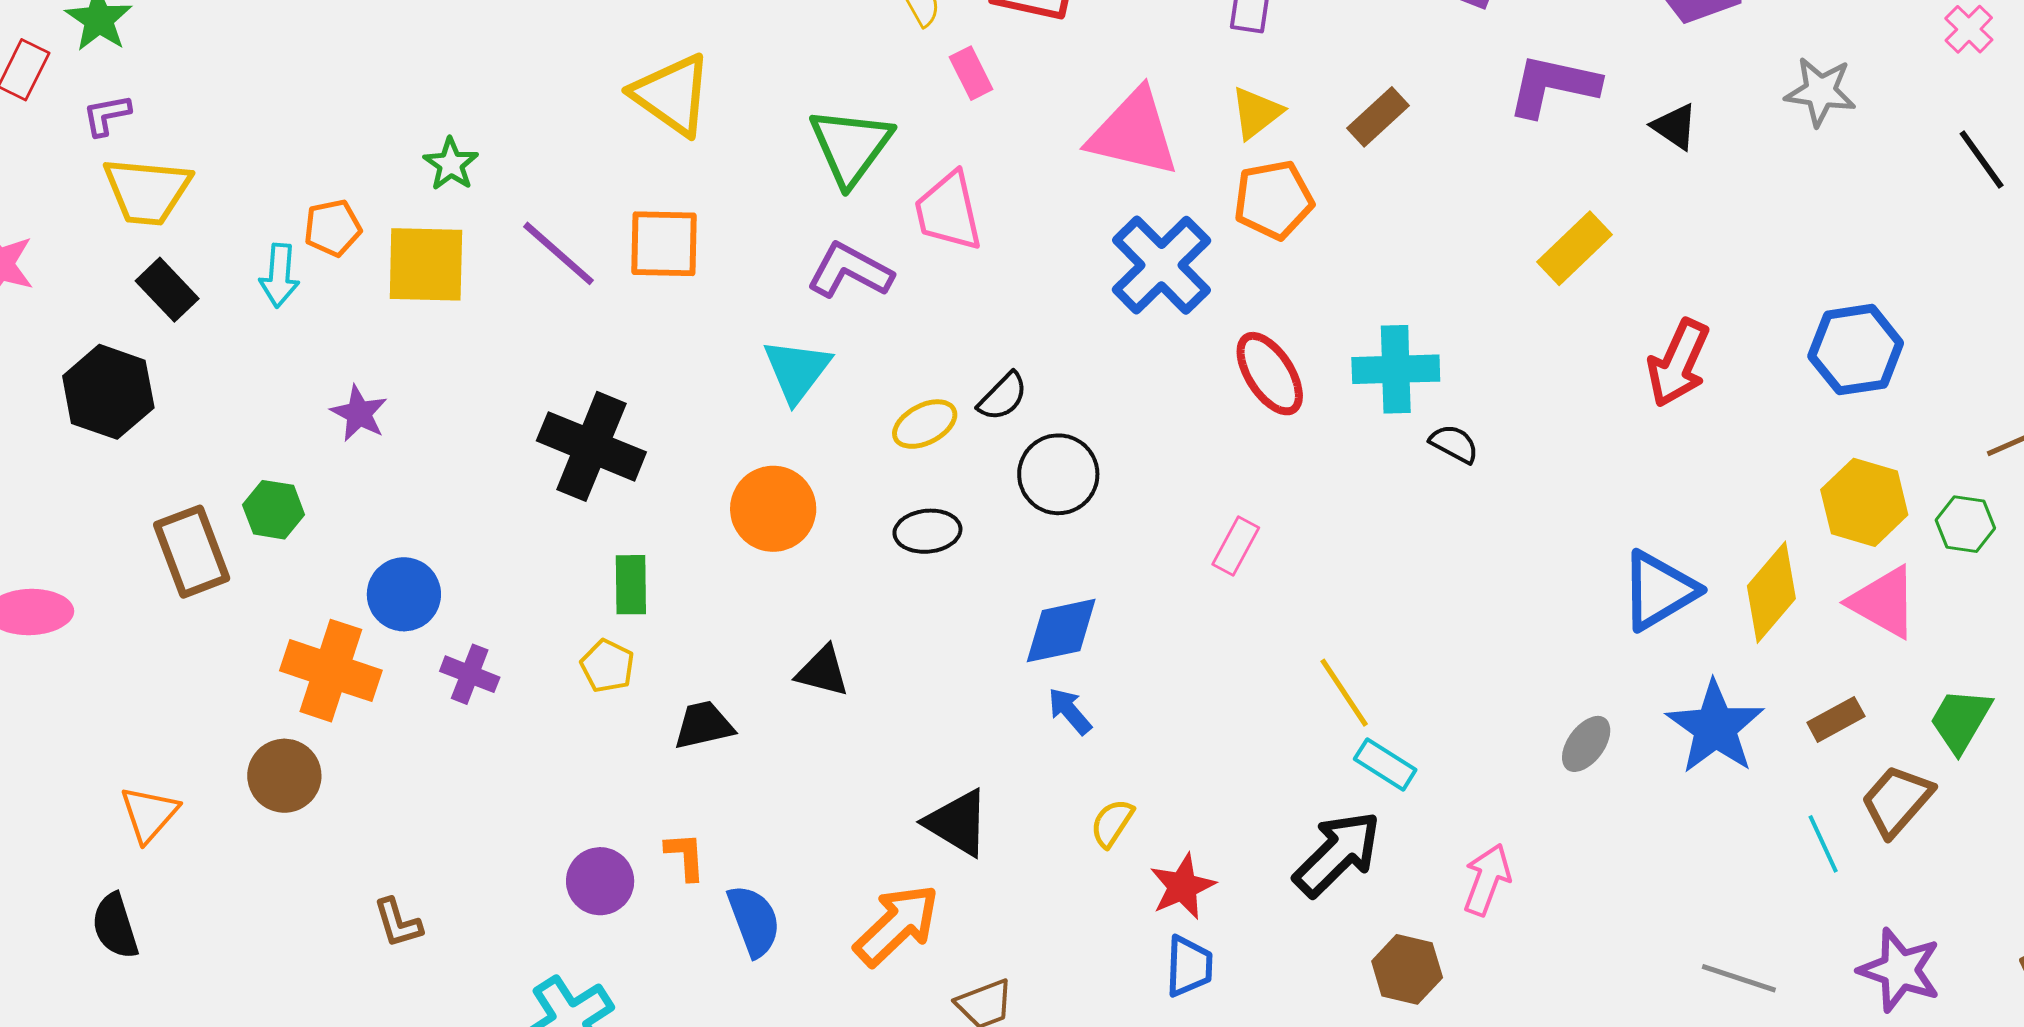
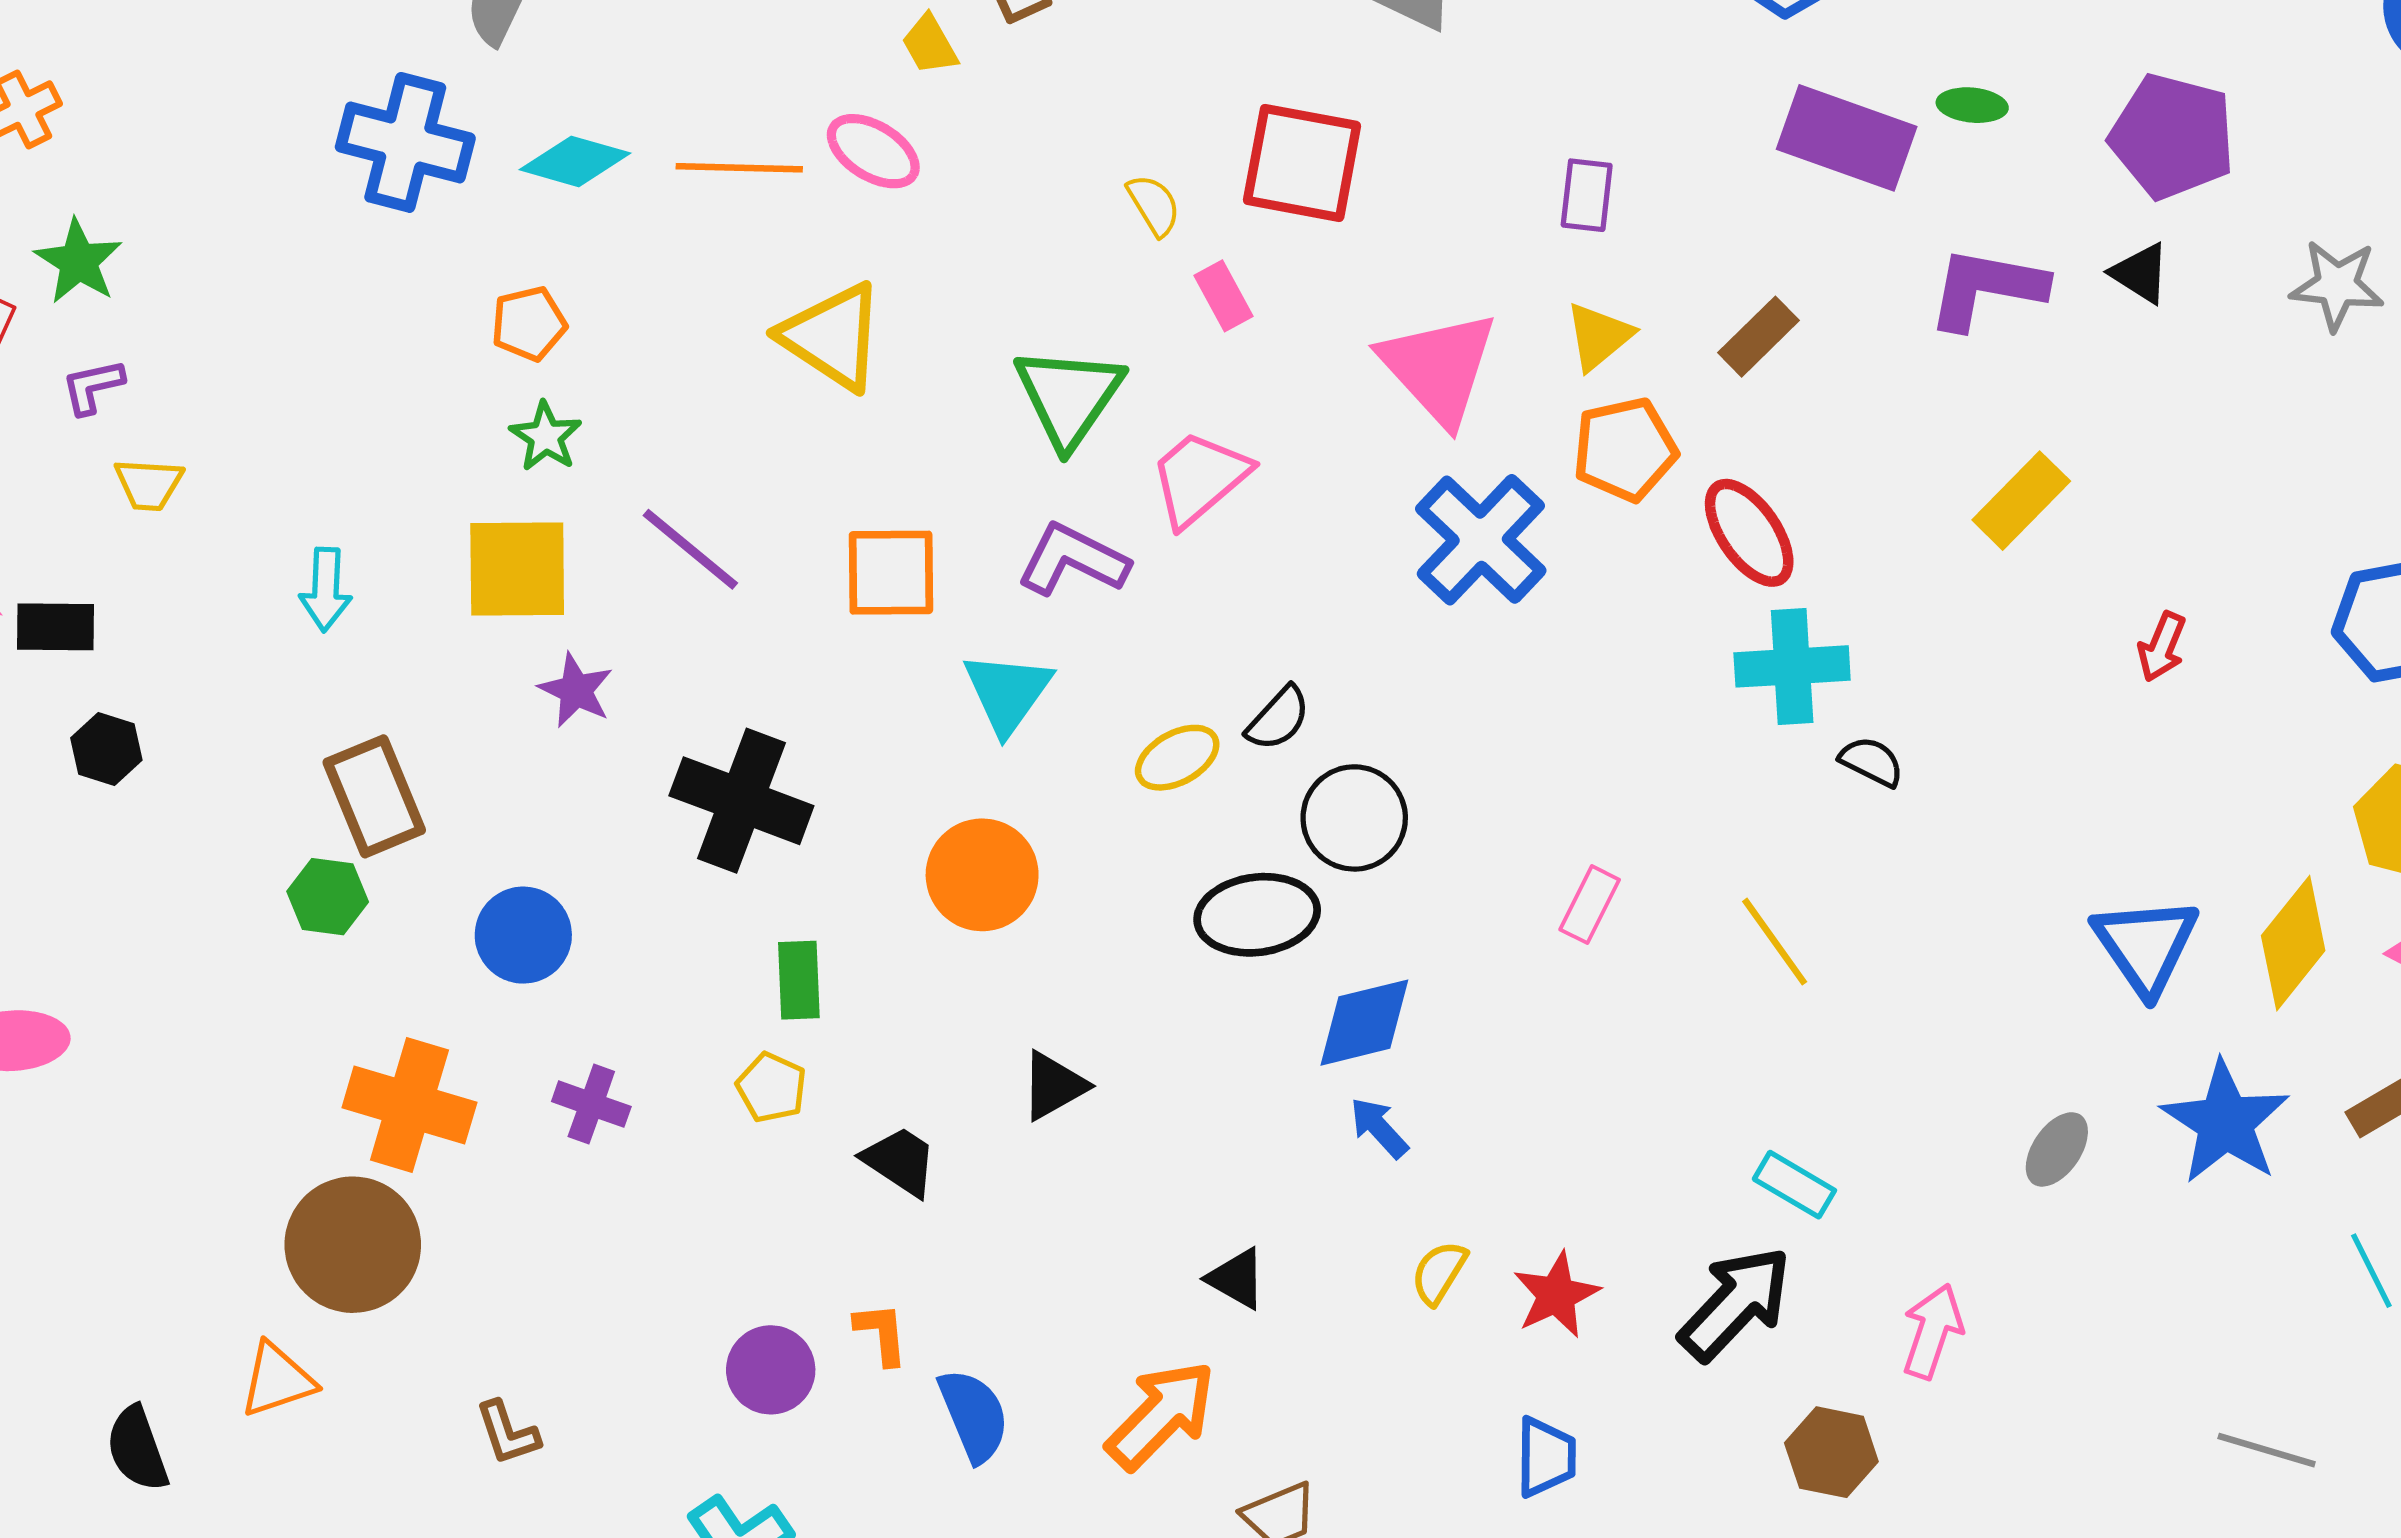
black triangle: (1675, 127) -> (2140, 273), moved
pink triangle: (1134, 133) -> (1439, 368), turned 36
yellow trapezoid: (147, 191) -> (149, 484), size x0.6
pink trapezoid: (948, 211) -> (1199, 478), turned 64
orange pentagon: (333, 228) -> (529, 324), moved
orange square: (664, 244) -> (891, 573), moved
black rectangle: (167, 290) -> (55, 627), moved, turned -44
red arrow: (1678, 363) -> (2162, 647), size x0.6
red ellipse: (1270, 374) -> (1749, 533), moved
black hexagon: (108, 392) -> (106, 749), size x0.6
purple star: (359, 413) -> (576, 690), moved
black ellipse: (927, 531) -> (1257, 915), moved, size x1.4
brown rectangle: (192, 552) -> (374, 796), moved
blue triangle: (1659, 590) -> (2146, 945), turned -32
blue circle: (404, 594) -> (523, 935), moved
black triangle: (823, 671) -> (1054, 1086), turned -42
yellow line: (1344, 693) -> (1775, 942), moved
black trapezoid: (704, 725) -> (900, 1161), turned 48
brown circle: (284, 776) -> (353, 1245), size x1.4
orange triangle: (149, 814) -> (277, 1380), moved, turned 32
black triangle: (957, 823) -> (1237, 1279), size x0.7
red star: (1182, 886) -> (1556, 1295), moved

